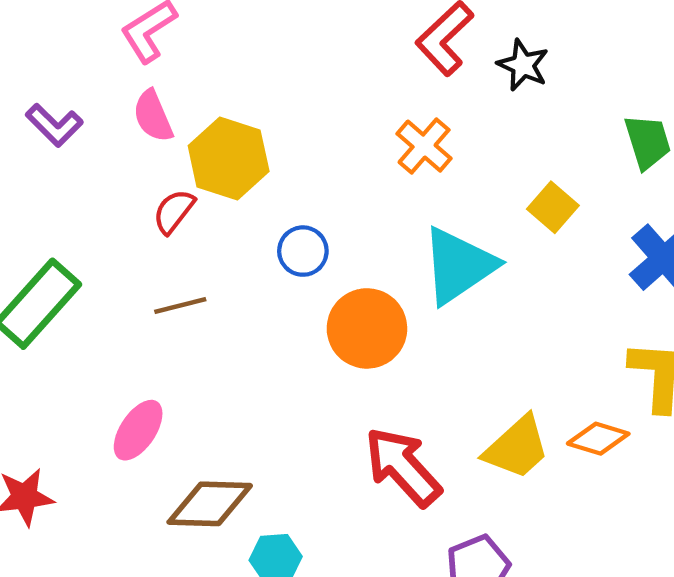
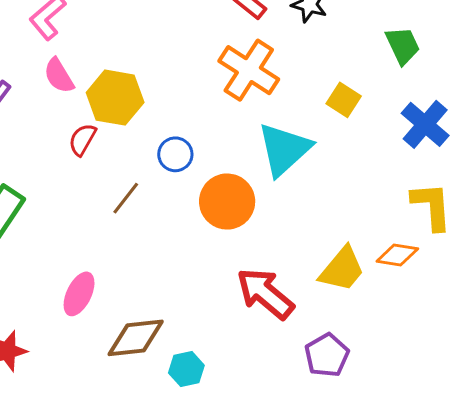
orange cross: (424, 146) -> (249, 70), size x1.5
brown line: (180, 306) -> (126, 198), moved, turned -30

